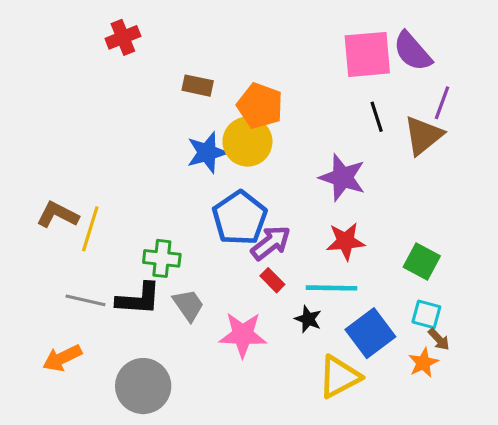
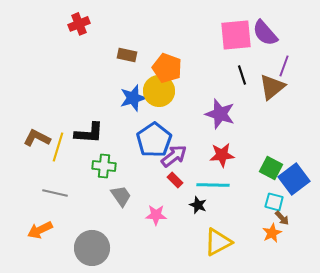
black L-shape: (138, 299) -> (89, 133), moved
blue square: (370, 333) -> (294, 179), moved
pink star: (243, 335) -> (156, 215), size x0.7

